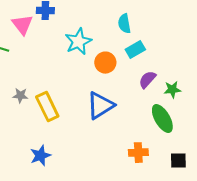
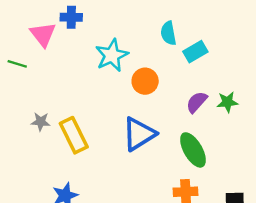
cyan rectangle: (135, 50) -> (195, 52), moved
green star: (172, 90) -> (227, 102), moved
green ellipse: (162, 119) -> (193, 150), moved

